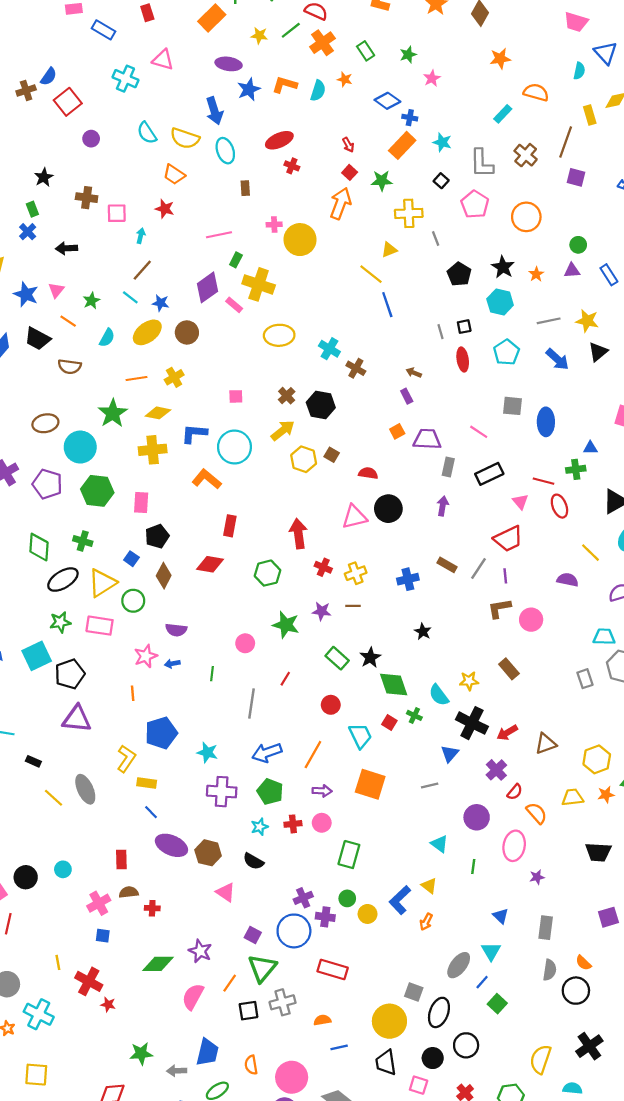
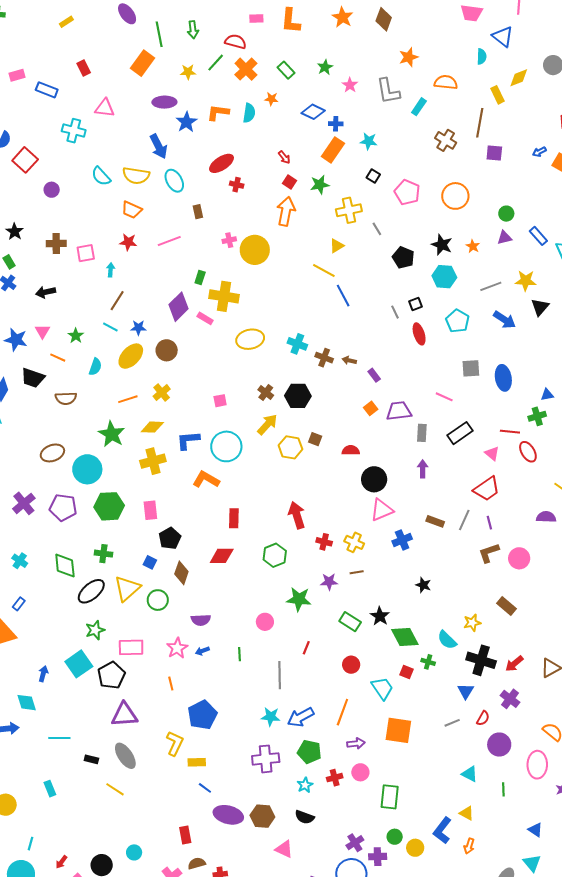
gray L-shape: (482, 163) -> (388, 91), moved
pink line: (219, 235) -> (169, 241), moved
brown arrow: (414, 373) -> (349, 360), moved
pink triangle: (354, 517) -> (382, 510), moved
yellow cross: (356, 573) -> (354, 542), turned -36
pink rectangle: (100, 626) -> (131, 647), moved
cyan star: (207, 752) -> (271, 717), moved
gray ellipse: (85, 789) -> (125, 756), moved
red semicircle: (515, 792) -> (483, 718), moved

